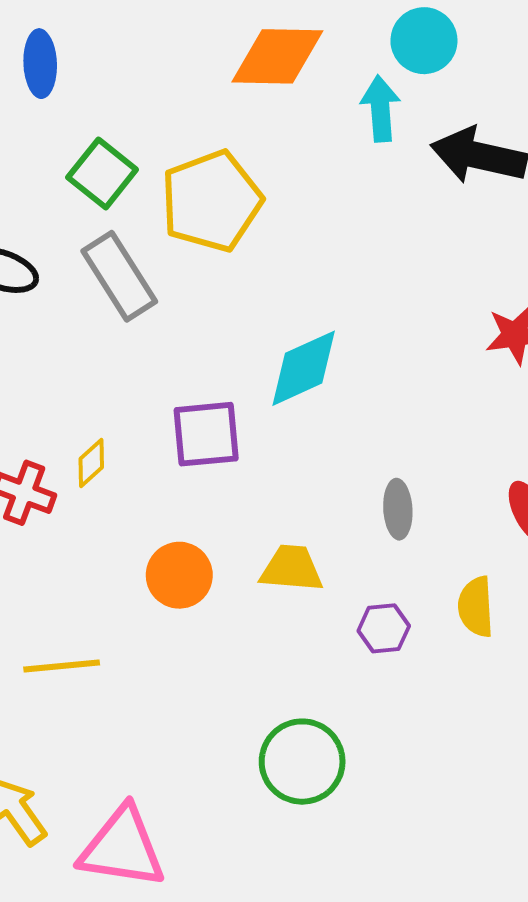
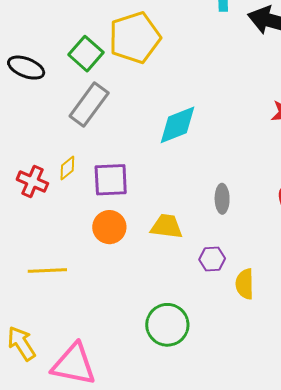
green square: (102, 174) -> (86, 54), moved
gray rectangle: (119, 276) -> (89, 104), moved, turned 66
purple square: (206, 434) -> (111, 180), moved
yellow semicircle: (476, 607) -> (245, 284), moved

